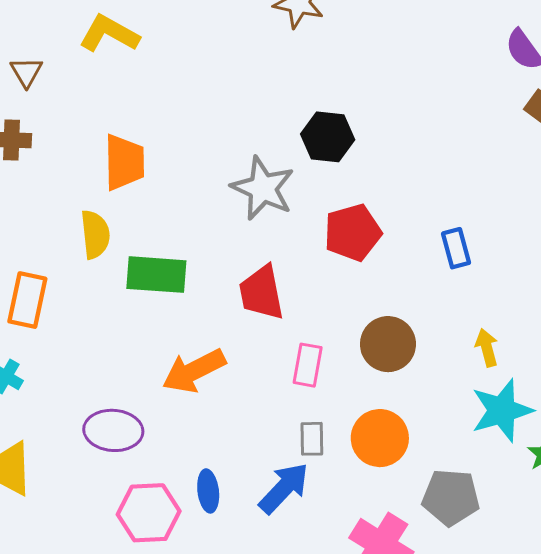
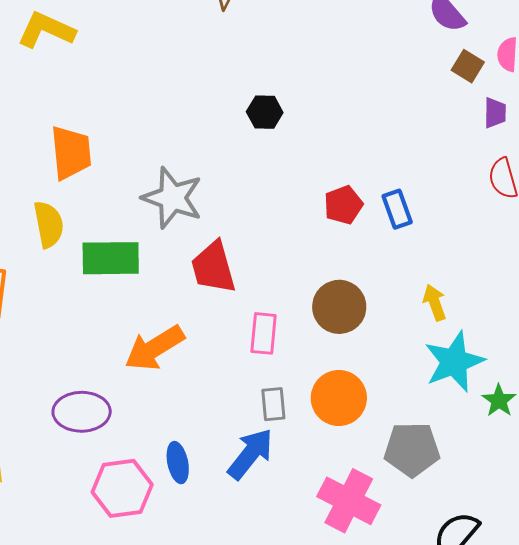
black hexagon: (328, 137) -> (265, 112), size x0.7
gray star: (263, 188) -> (172, 198), moved
red pentagon: (353, 232) -> (343, 205), moved, size x0.7

